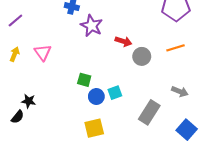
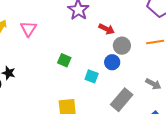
cyan square: (115, 93) -> (92, 76), turned 32
blue circle: (96, 97) -> (112, 62), moved

